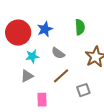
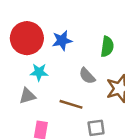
gray semicircle: (58, 53) -> (87, 76), moved
brown line: (61, 76) -> (71, 104), turned 48

